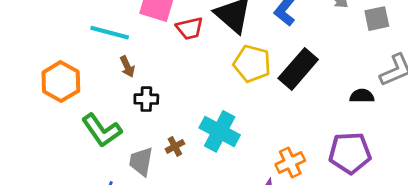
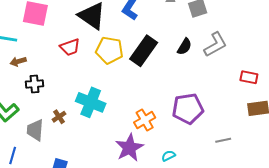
red trapezoid: (190, 28) -> (70, 47), moved
brown arrow: (127, 67) -> (18, 61), turned 105
black semicircle: (362, 96) -> (184, 47), moved, turned 126

